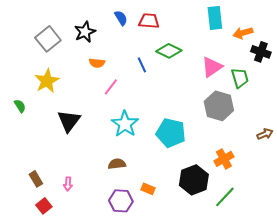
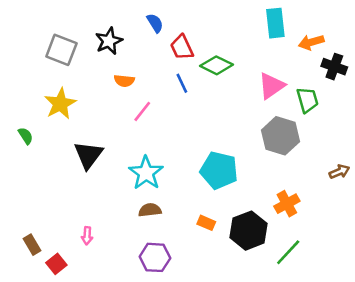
red trapezoid: (149, 21) -> (182, 47), moved, turned -120
gray square: (48, 39) -> (61, 50), turned -30
cyan star: (125, 124) -> (146, 173), moved
brown rectangle: (36, 179) -> (32, 245), moved
orange rectangle: (148, 189) -> (206, 223), moved

